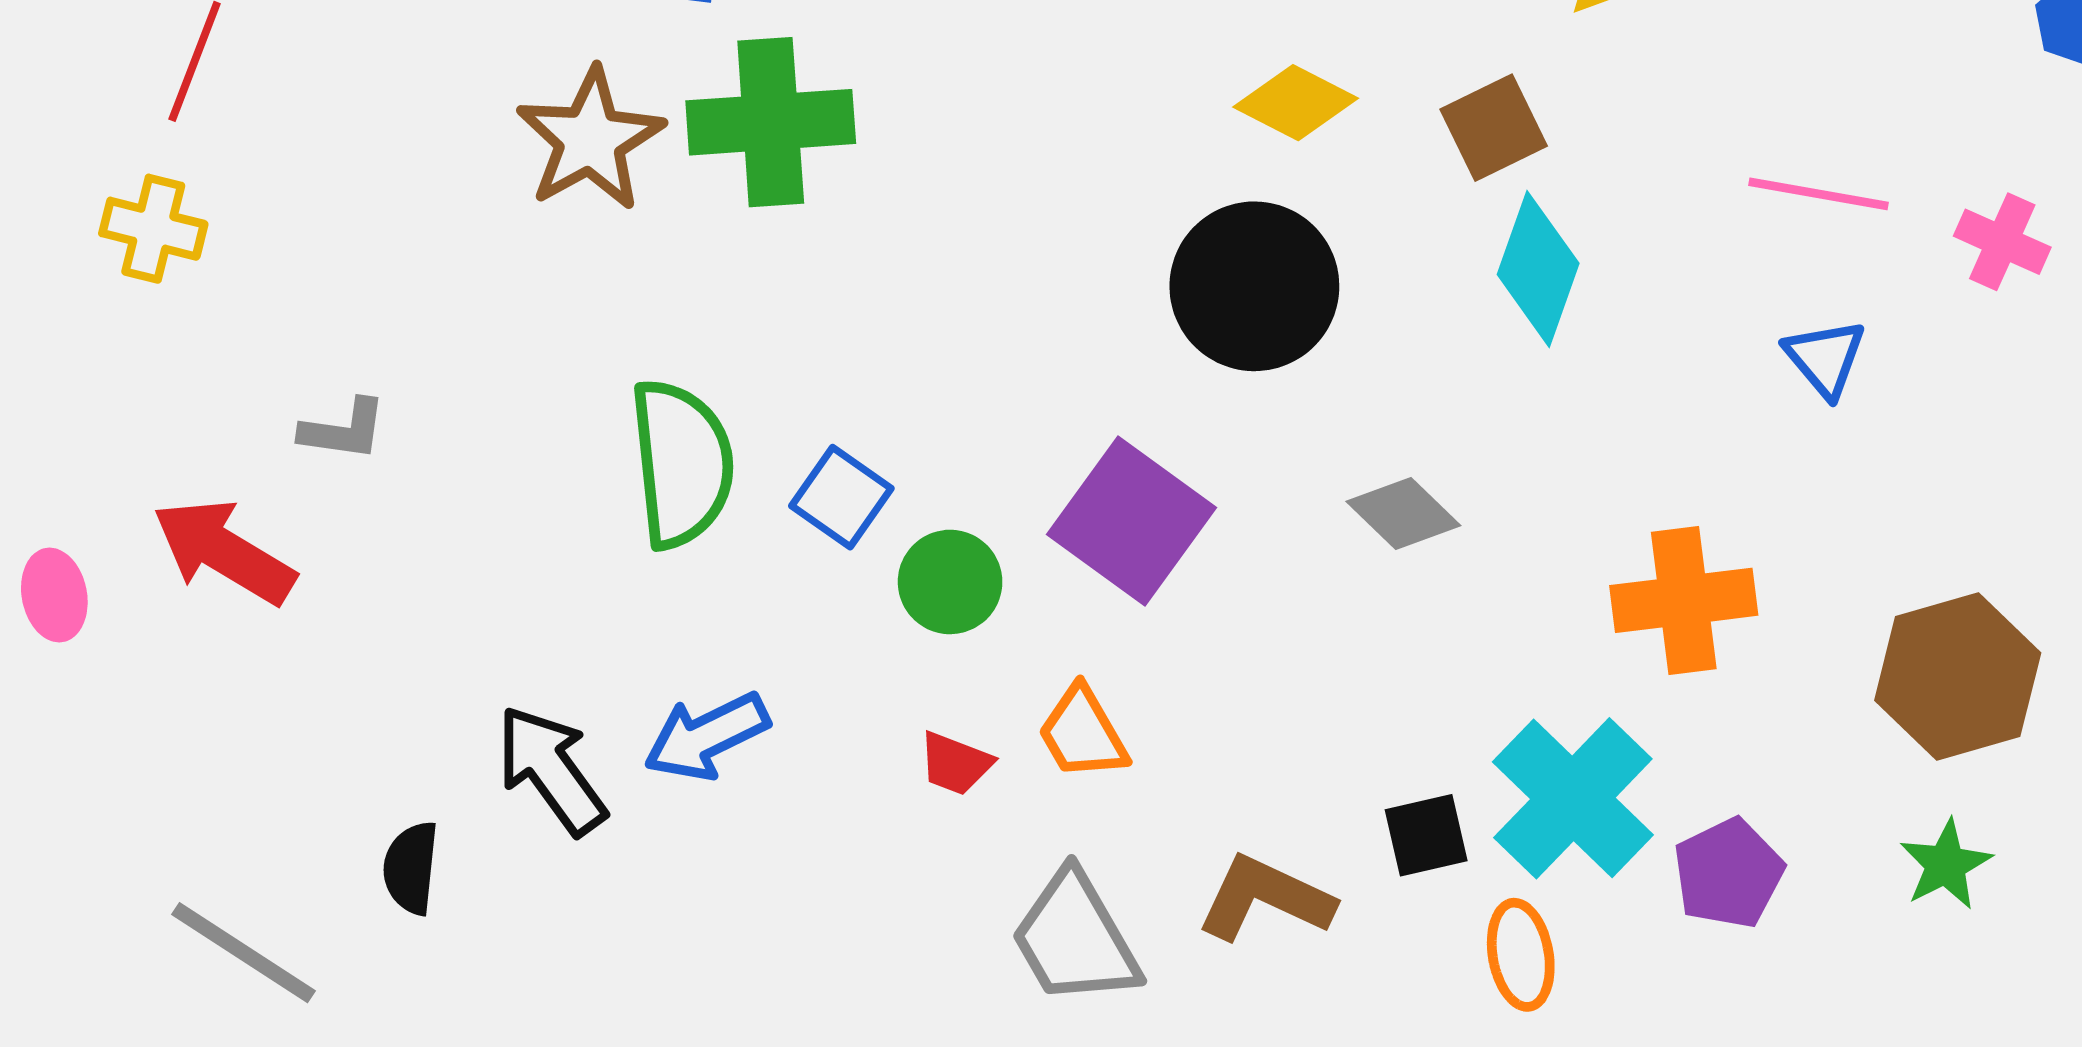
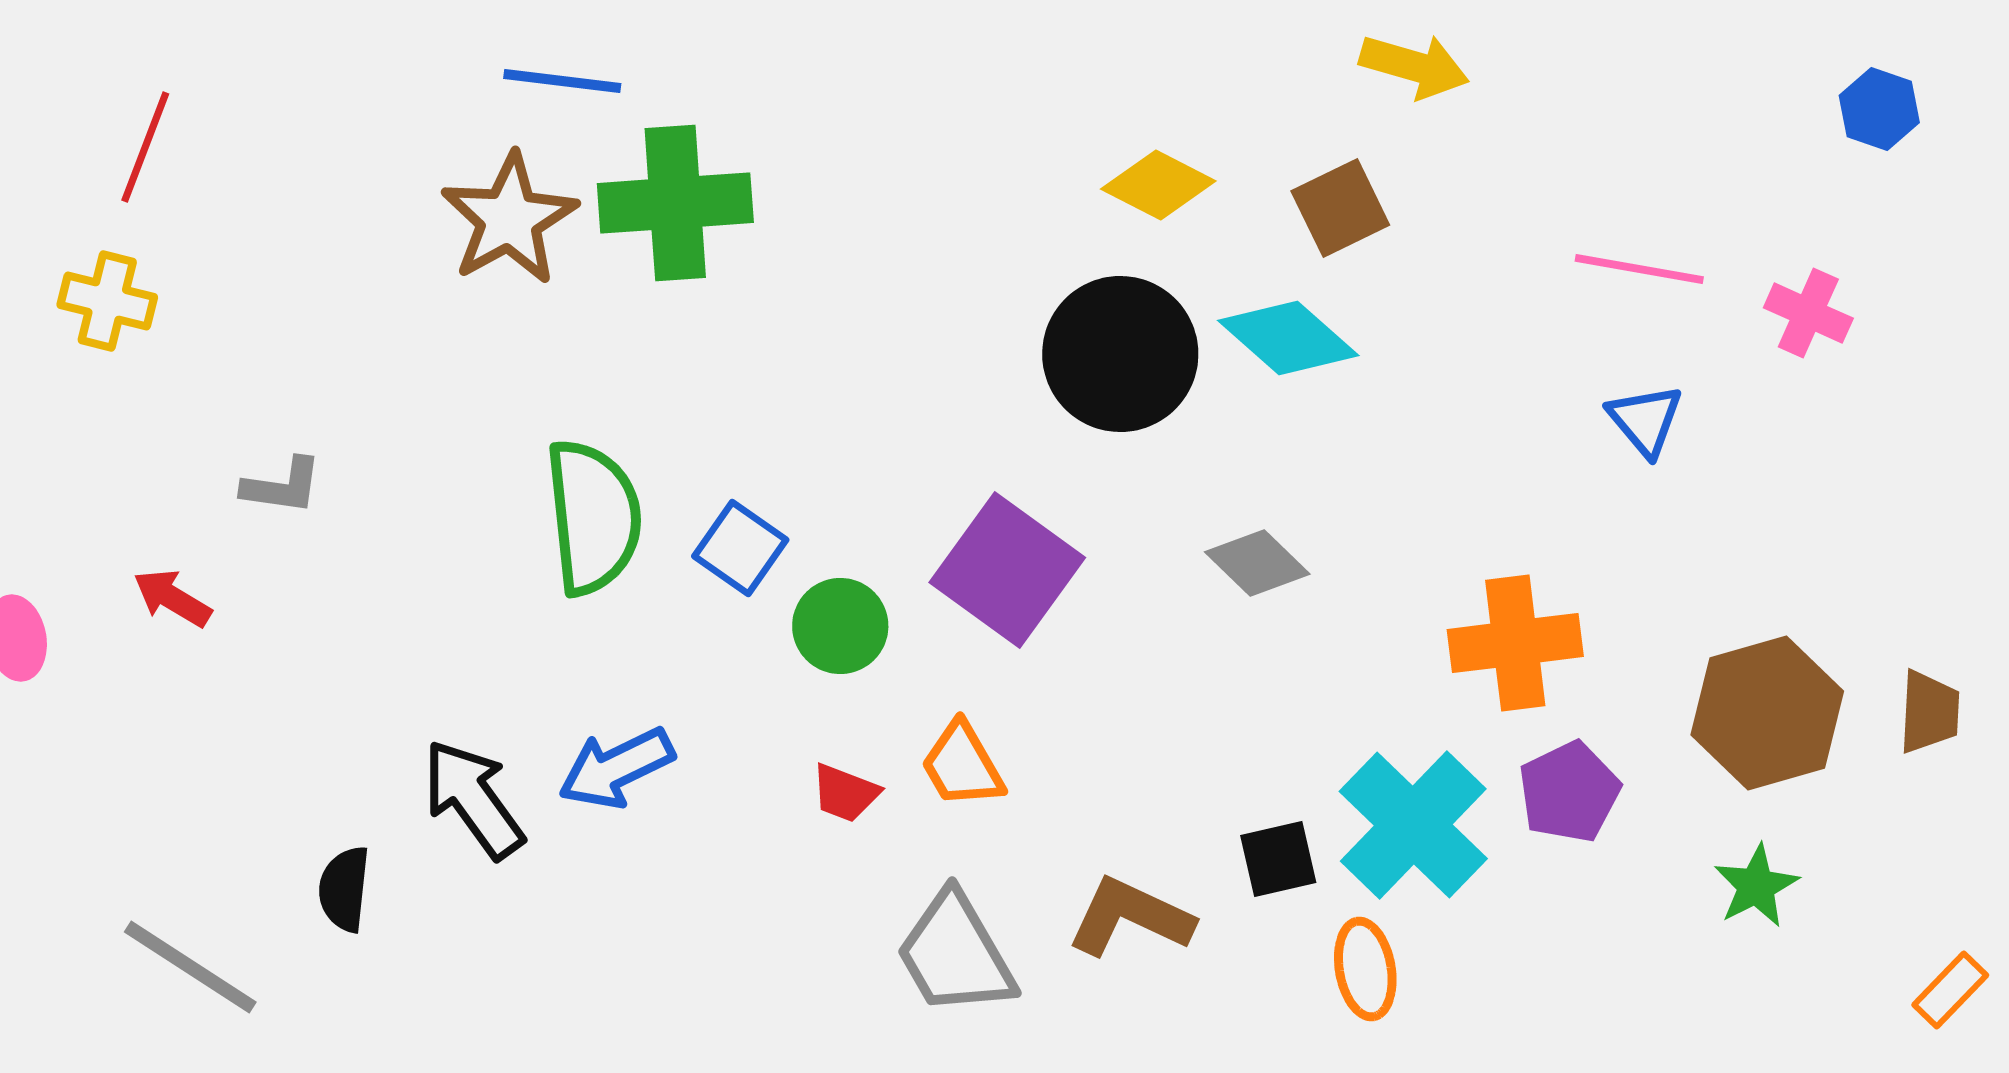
cyan diamond: (1538, 269) -> (1288, 338), moved, turned -68
red arrow: (224, 552) -> (172, 598), size x0.6
purple pentagon: (1728, 873) -> (1569, 792), moved

